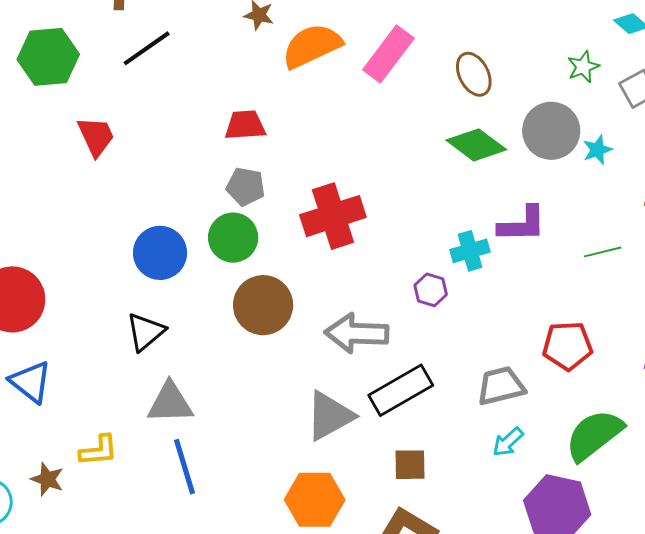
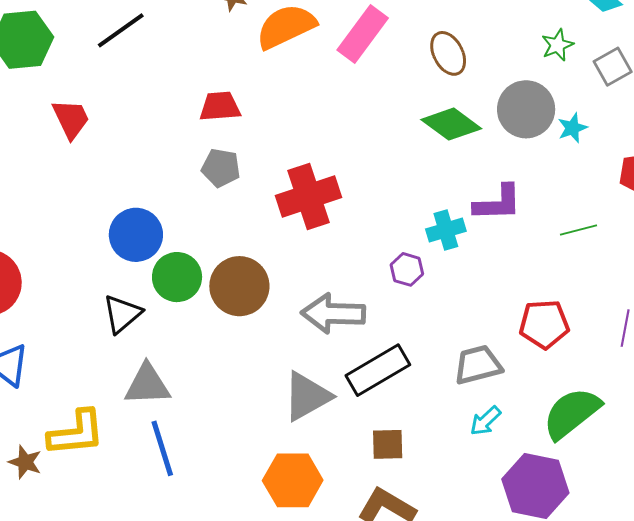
green circle: (233, 238) -> (177, 277), moved
yellow L-shape: (99, 450) -> (76, 433), size x1.5

